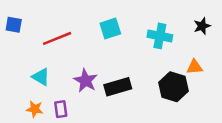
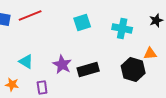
red line: (57, 38) -> (30, 15), moved
orange star: (35, 109) -> (12, 84), moved

